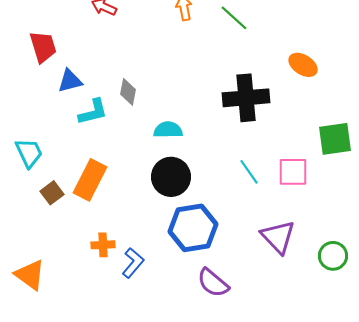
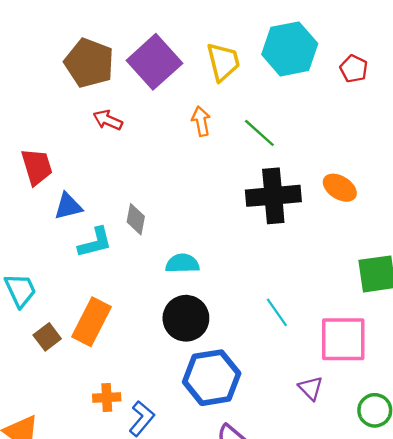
black cross: (246, 98) -> (273, 196), moved
pink square: (293, 172) -> (343, 339), moved, size x1.4
purple triangle: (278, 237) -> (311, 388), size x0.6

